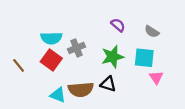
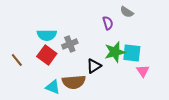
purple semicircle: (118, 25) -> (108, 23), turned 32
gray semicircle: (152, 32) -> (127, 12), moved
green star: (113, 57) -> (115, 52), moved
black triangle: (108, 84) -> (94, 66), moved, turned -49

